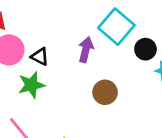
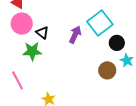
brown circle: (105, 92) -> (107, 70), moved

